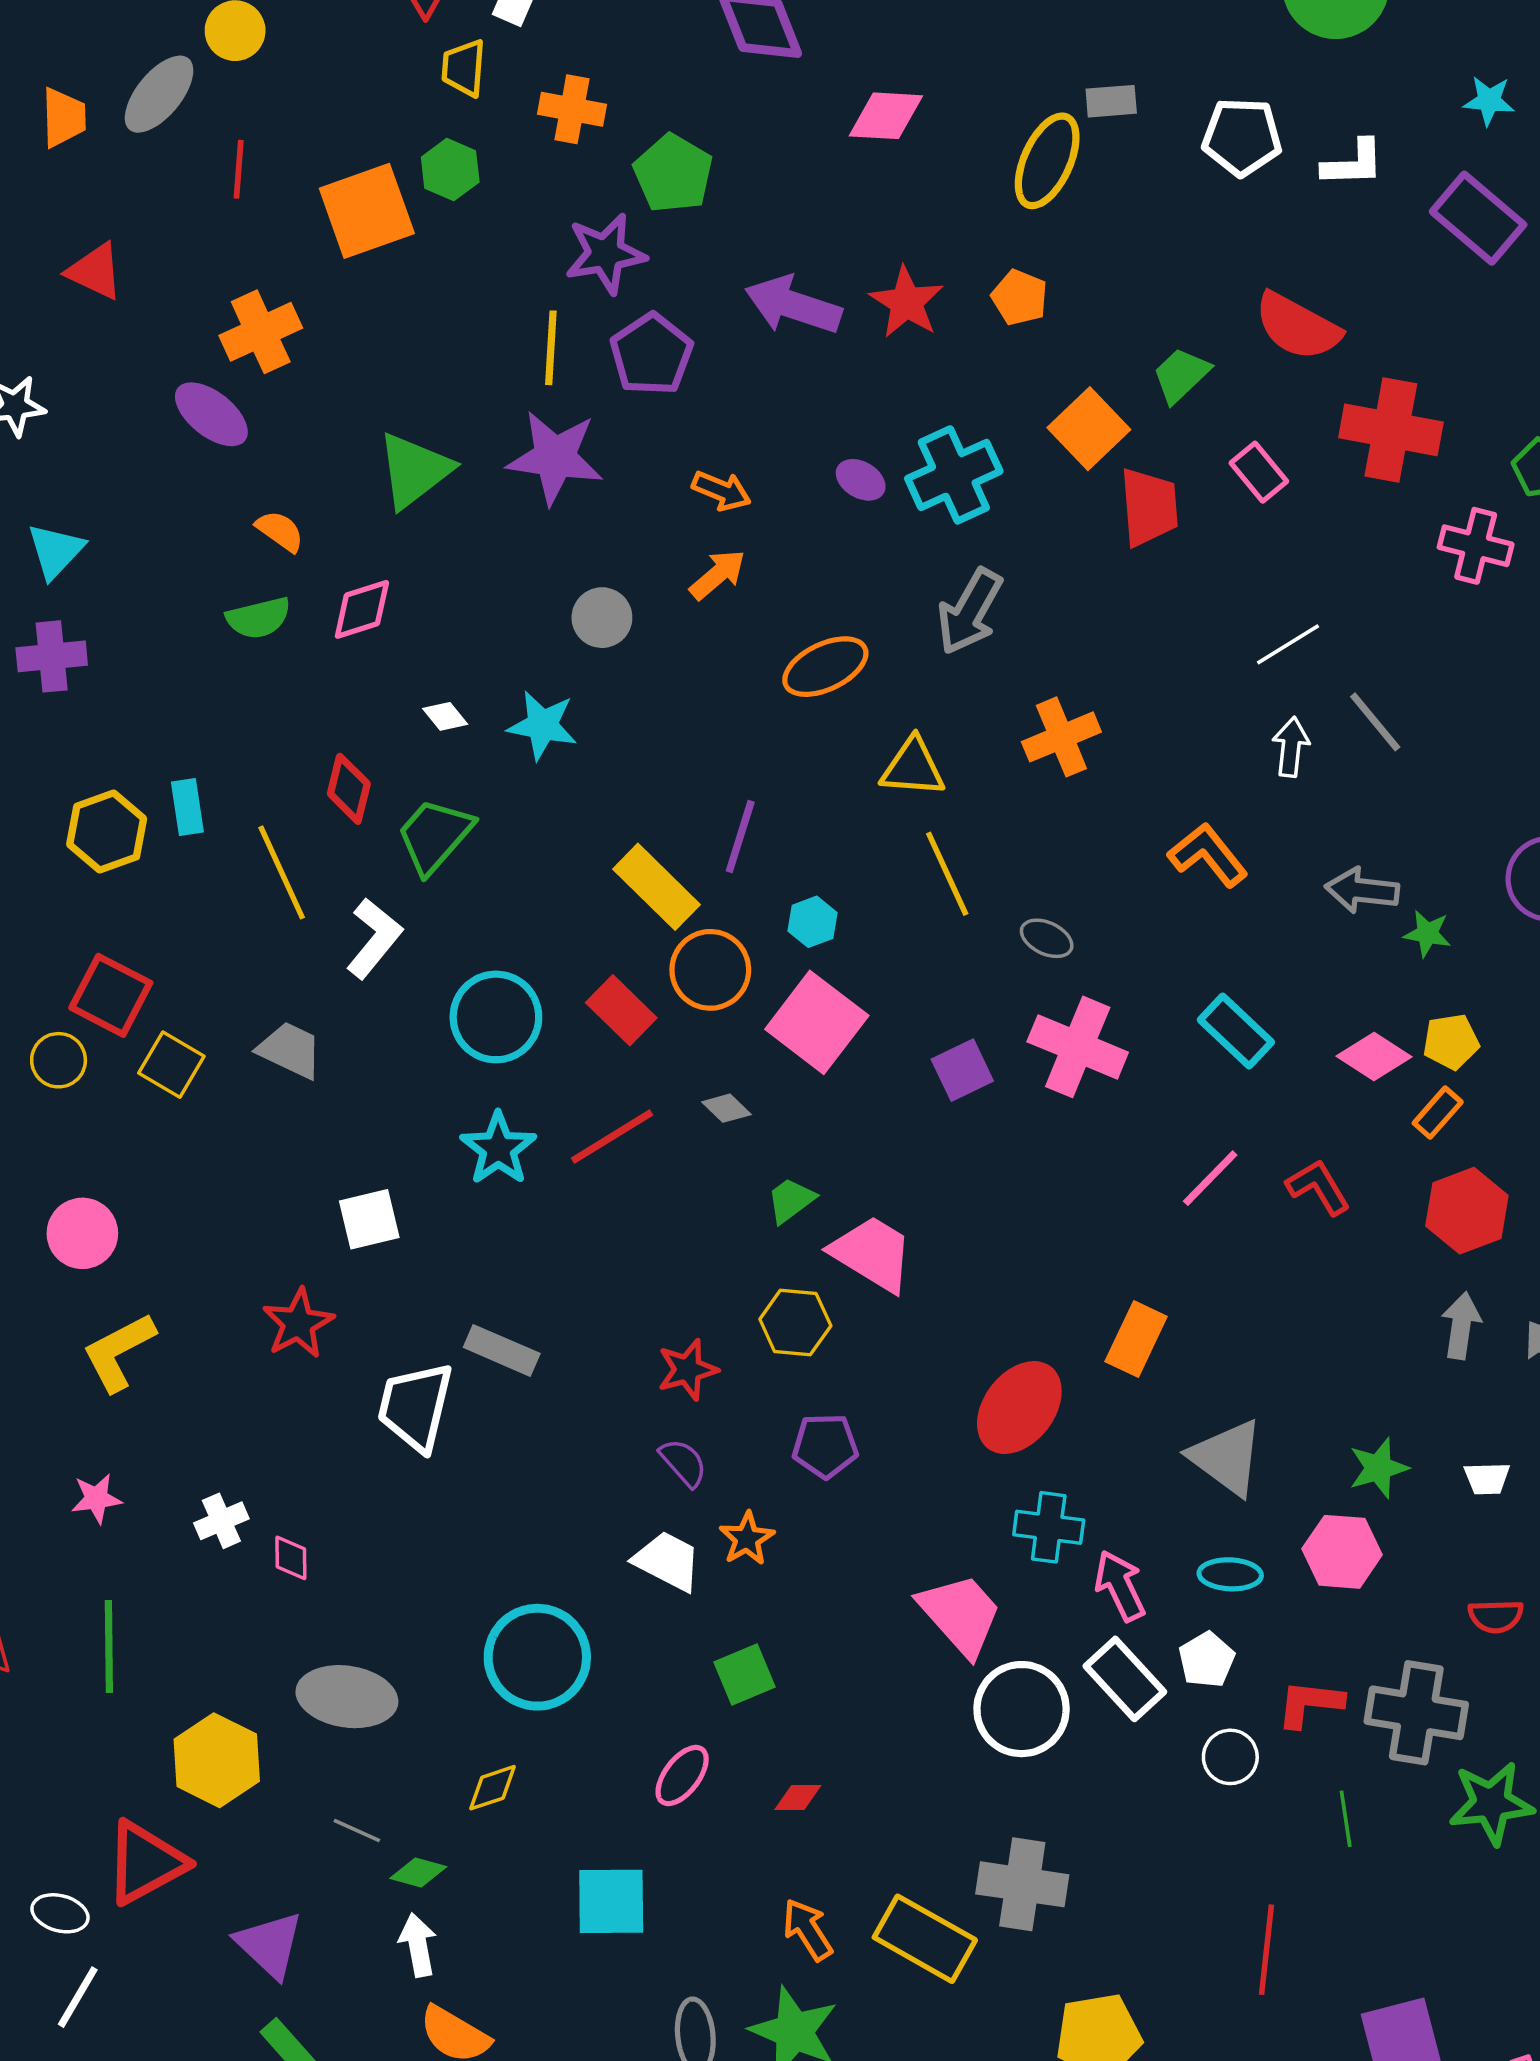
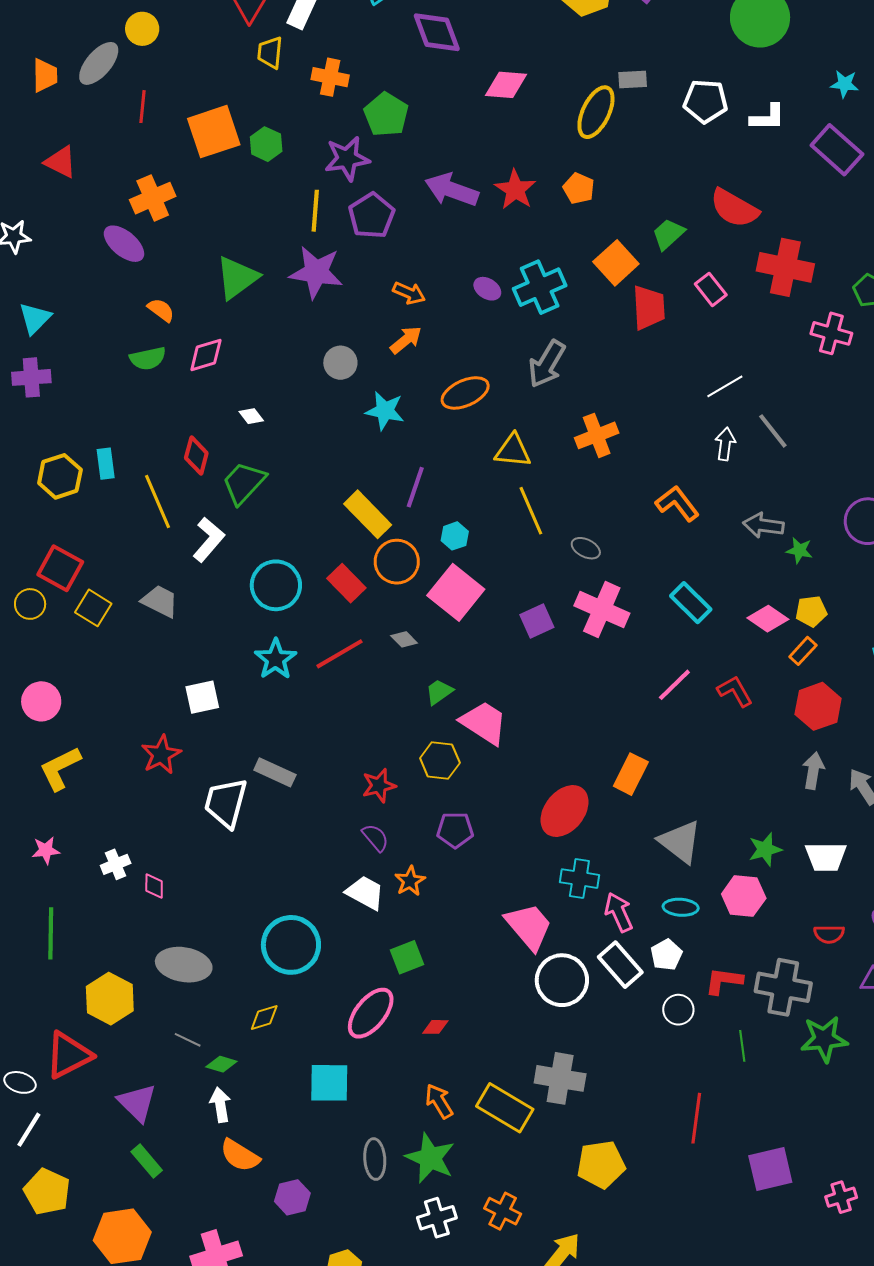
green hexagon: (450, 170) -> (266, 144), moved
cyan star: (542, 725) -> (385, 411), moved
white trapezoid: (1487, 1478) -> (826, 857), size x1.6
pink ellipse: (682, 1776) -> (371, 1013), size x1.5

